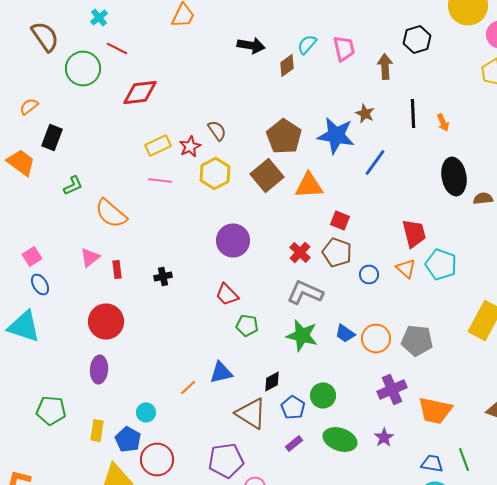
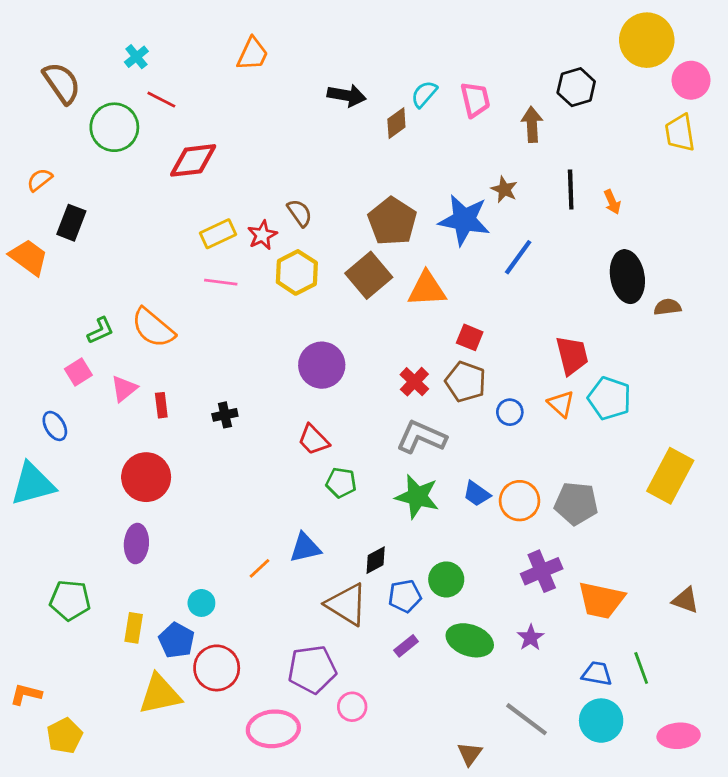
green L-shape: (73, 186) -> (100, 331), moved
pink square: (32, 256) -> (78, 372), moved
cyan triangle: (24, 326) -> (33, 484), turned -33
blue pentagon: (293, 408) -> (405, 596), turned 30

